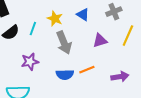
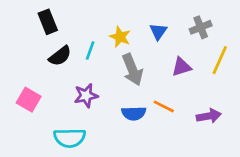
blue triangle: (83, 15) -> (158, 31), turned 32
orange line: (87, 70) -> (164, 106), turned 49

